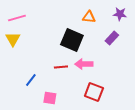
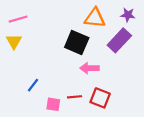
orange triangle: (89, 17) -> (95, 18), size x1.5
purple rectangle: (112, 38) -> (119, 40), size x1.6
red line: (61, 67) -> (75, 97), moved

